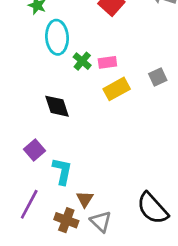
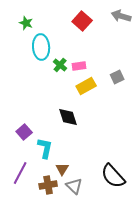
black diamond: (57, 106) -> (68, 117), moved
brown cross: (66, 220) -> (48, 185), turned -30

